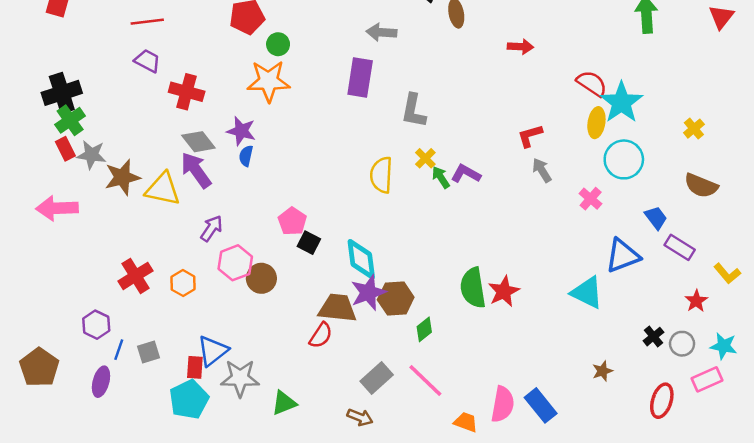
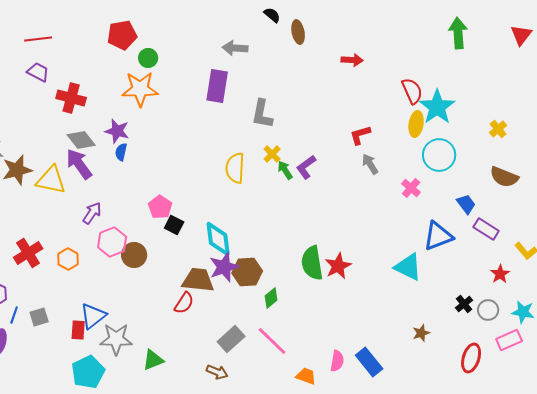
red semicircle: (592, 83) -> (412, 91), turned 32
purple L-shape: (466, 174) -> (306, 167), turned -65
cyan pentagon: (189, 399) -> (88, 372), moved
pink semicircle: (503, 404) -> (337, 361), size x0.7

